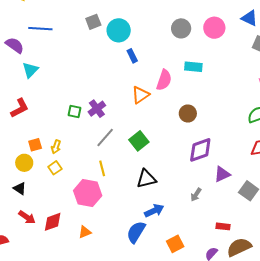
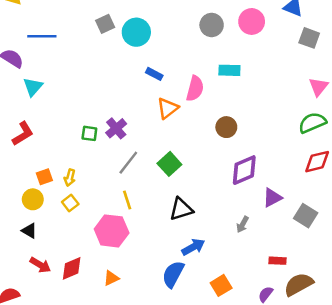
blue rectangle: (132, 56) -> (154, 74), moved, turned -32

